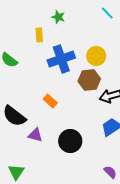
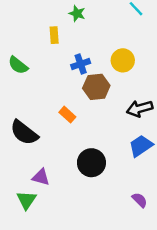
blue cross: (61, 59) -> (81, 64), size x0.6
brown hexagon: (89, 80) -> (96, 87), moved
purple triangle: (35, 135) -> (41, 177), moved

